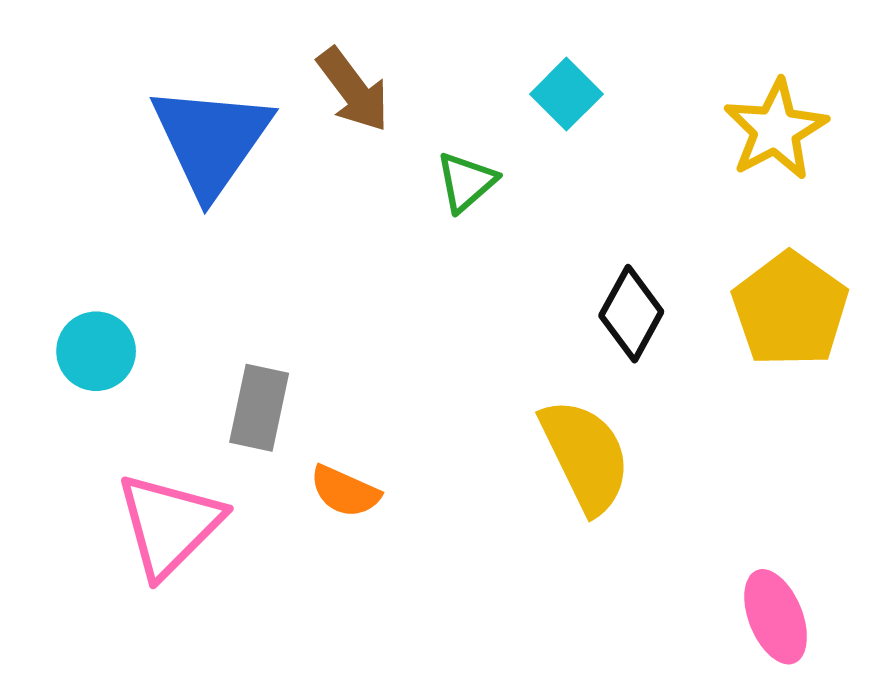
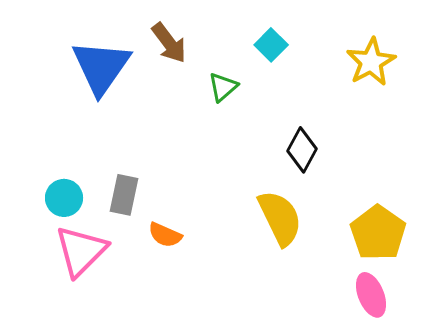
yellow pentagon: (790, 309) -> (378, 233), moved
cyan circle: (96, 351) -> (64, 198), moved

